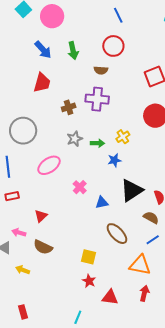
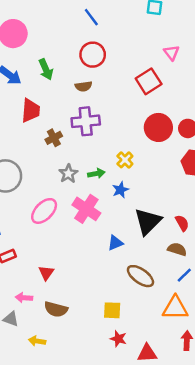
red trapezoid: (42, 83) -> (31, 110), moved
pink cross: (80, 187) -> (86, 209), moved, size x1.6

